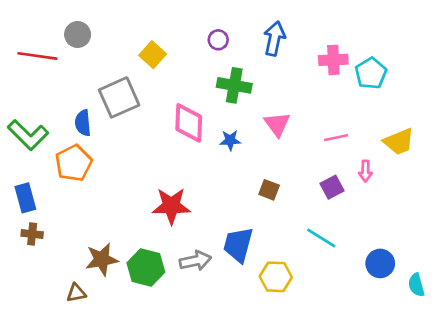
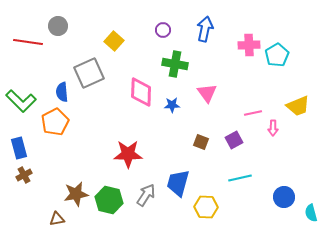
pink line: (336, 138) -> (253, 113), moved
purple square: (332, 187) -> (234, 140), moved
brown cross: (32, 234) -> (24, 175), turned -35
cyan line: (321, 238) -> (240, 178), turned -45
gray arrow: (195, 261) -> (146, 195), turned -45

